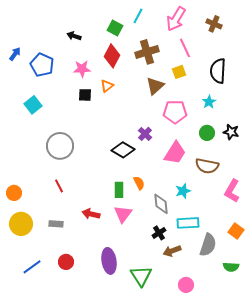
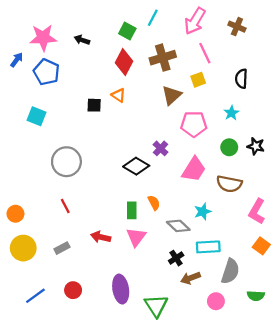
pink star: (82, 69) -> (43, 38), moved, size x1.4
black semicircle: (218, 71) -> (241, 79), size x0.7
orange triangle: (107, 86) -> (118, 95), turned -48
cyan square: (33, 105) -> (37, 116), turned -30
gray diamond: (161, 204) -> (178, 226), turned -40
gray rectangle: (56, 224) -> (62, 248), turned -32
orange square: (236, 231) -> (261, 246), moved
pink circle: (186, 285) -> (216, 301), moved

